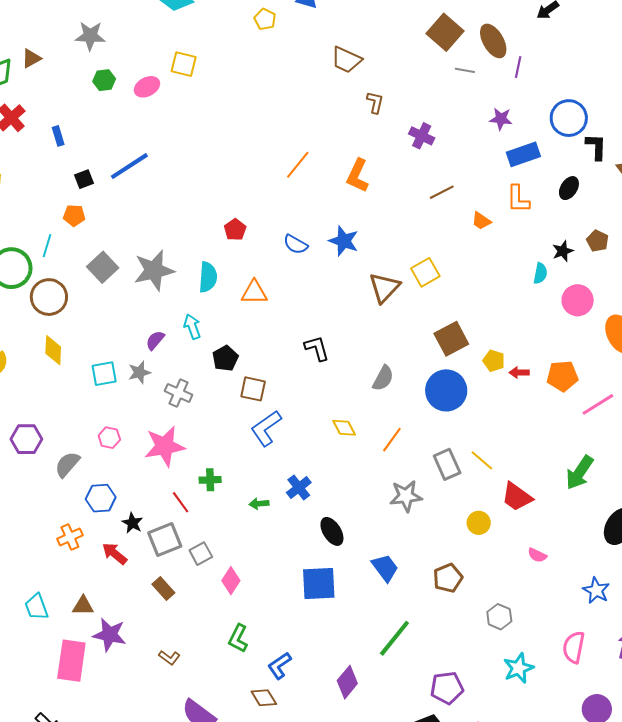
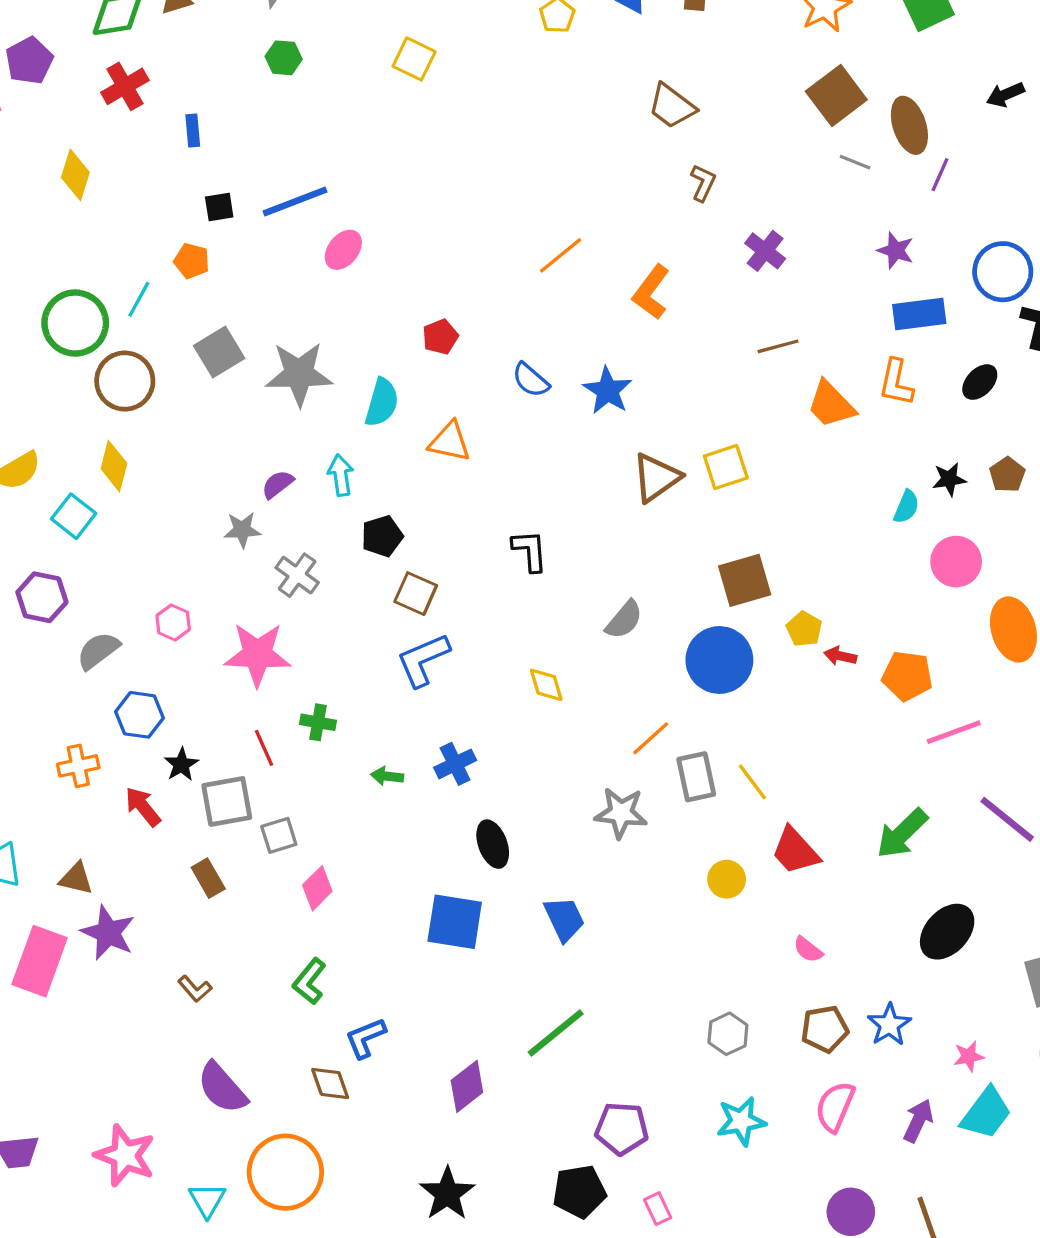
pink ellipse: (147, 87) -> (343, 250), moved, turned -35
orange trapezoid: (481, 221) -> (831, 404), size x1.6
cyan square: (104, 374) -> (74, 516), moved, turned 36
orange line: (392, 440) -> (651, 738), moved
brown pentagon: (448, 578) -> (825, 1029), moved

